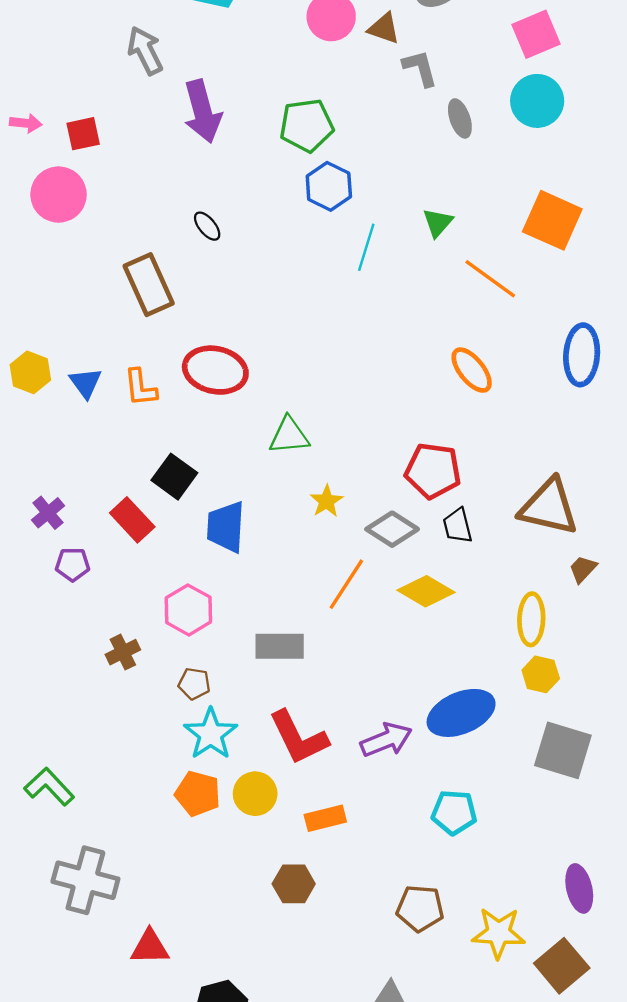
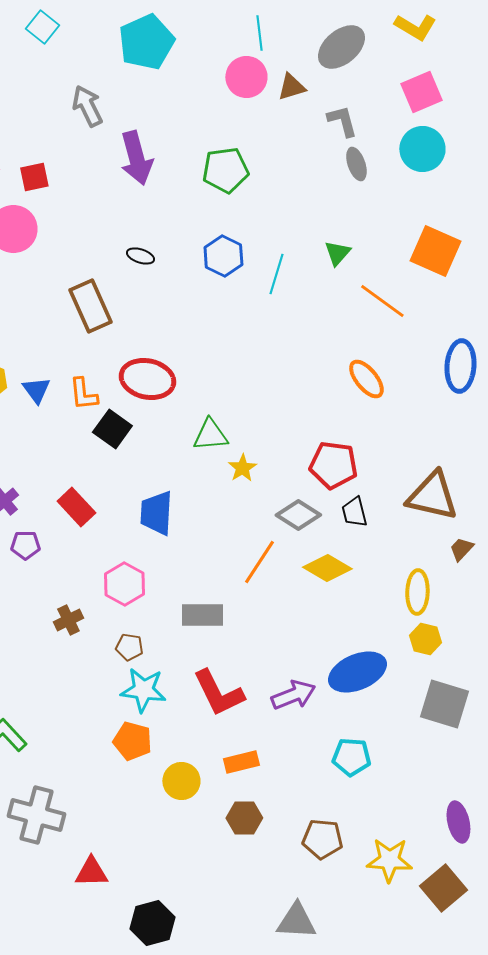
brown triangle: (384, 28) -> (291, 87), turned -36
gray L-shape: (420, 68) -> (342, 121), moved
blue hexagon: (329, 186) -> (223, 256), moved
black ellipse: (207, 226) -> (140, 256), turned -32
black square: (174, 477) -> (112, 429), moved
yellow star: (326, 501) -> (242, 468), moved
cyan star: (211, 734) -> (143, 690), turned -30
yellow circle: (255, 794) -> (181, 781), moved
brown hexagon: (294, 884) -> (244, 818), moved

